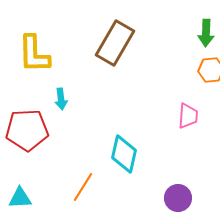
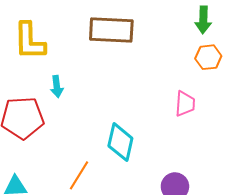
brown rectangle: (115, 43) -> (111, 30), turned 63

